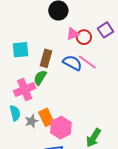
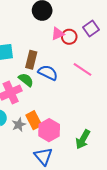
pink line: (87, 62) -> (83, 69), moved
blue semicircle: (72, 63) -> (48, 73), moved
green semicircle: (40, 78) -> (26, 80), turned 98

